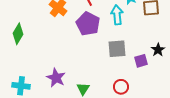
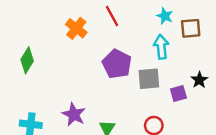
cyan arrow: (117, 15) -> (161, 47), moved
purple pentagon: (88, 24) -> (117, 64), moved

